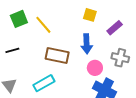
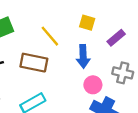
yellow line: (43, 25) -> (50, 36), moved
brown rectangle: (57, 55) -> (34, 63), moved

